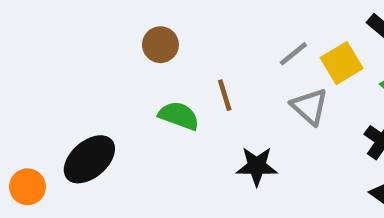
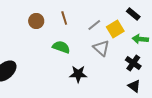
brown line: (225, 95) -> (64, 18), moved
green semicircle: (179, 116) -> (61, 47), moved

